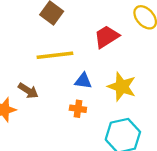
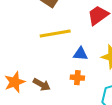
brown arrow: (28, 91) -> (42, 84), moved

